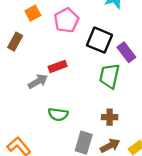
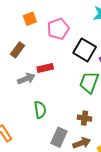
brown rectangle: (15, 42) -> (17, 50), moved
green semicircle: (58, 114) -> (40, 110), turned -114

